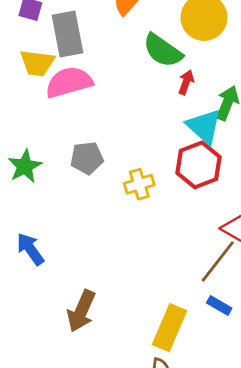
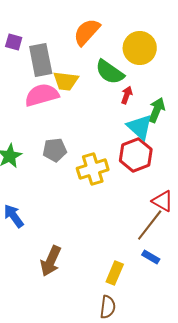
yellow trapezoid: (37, 63) -> (66, 81), moved
yellow cross: (139, 184) -> (93, 169), size x1.4
yellow rectangle: (170, 328) -> (115, 273), size x0.7

